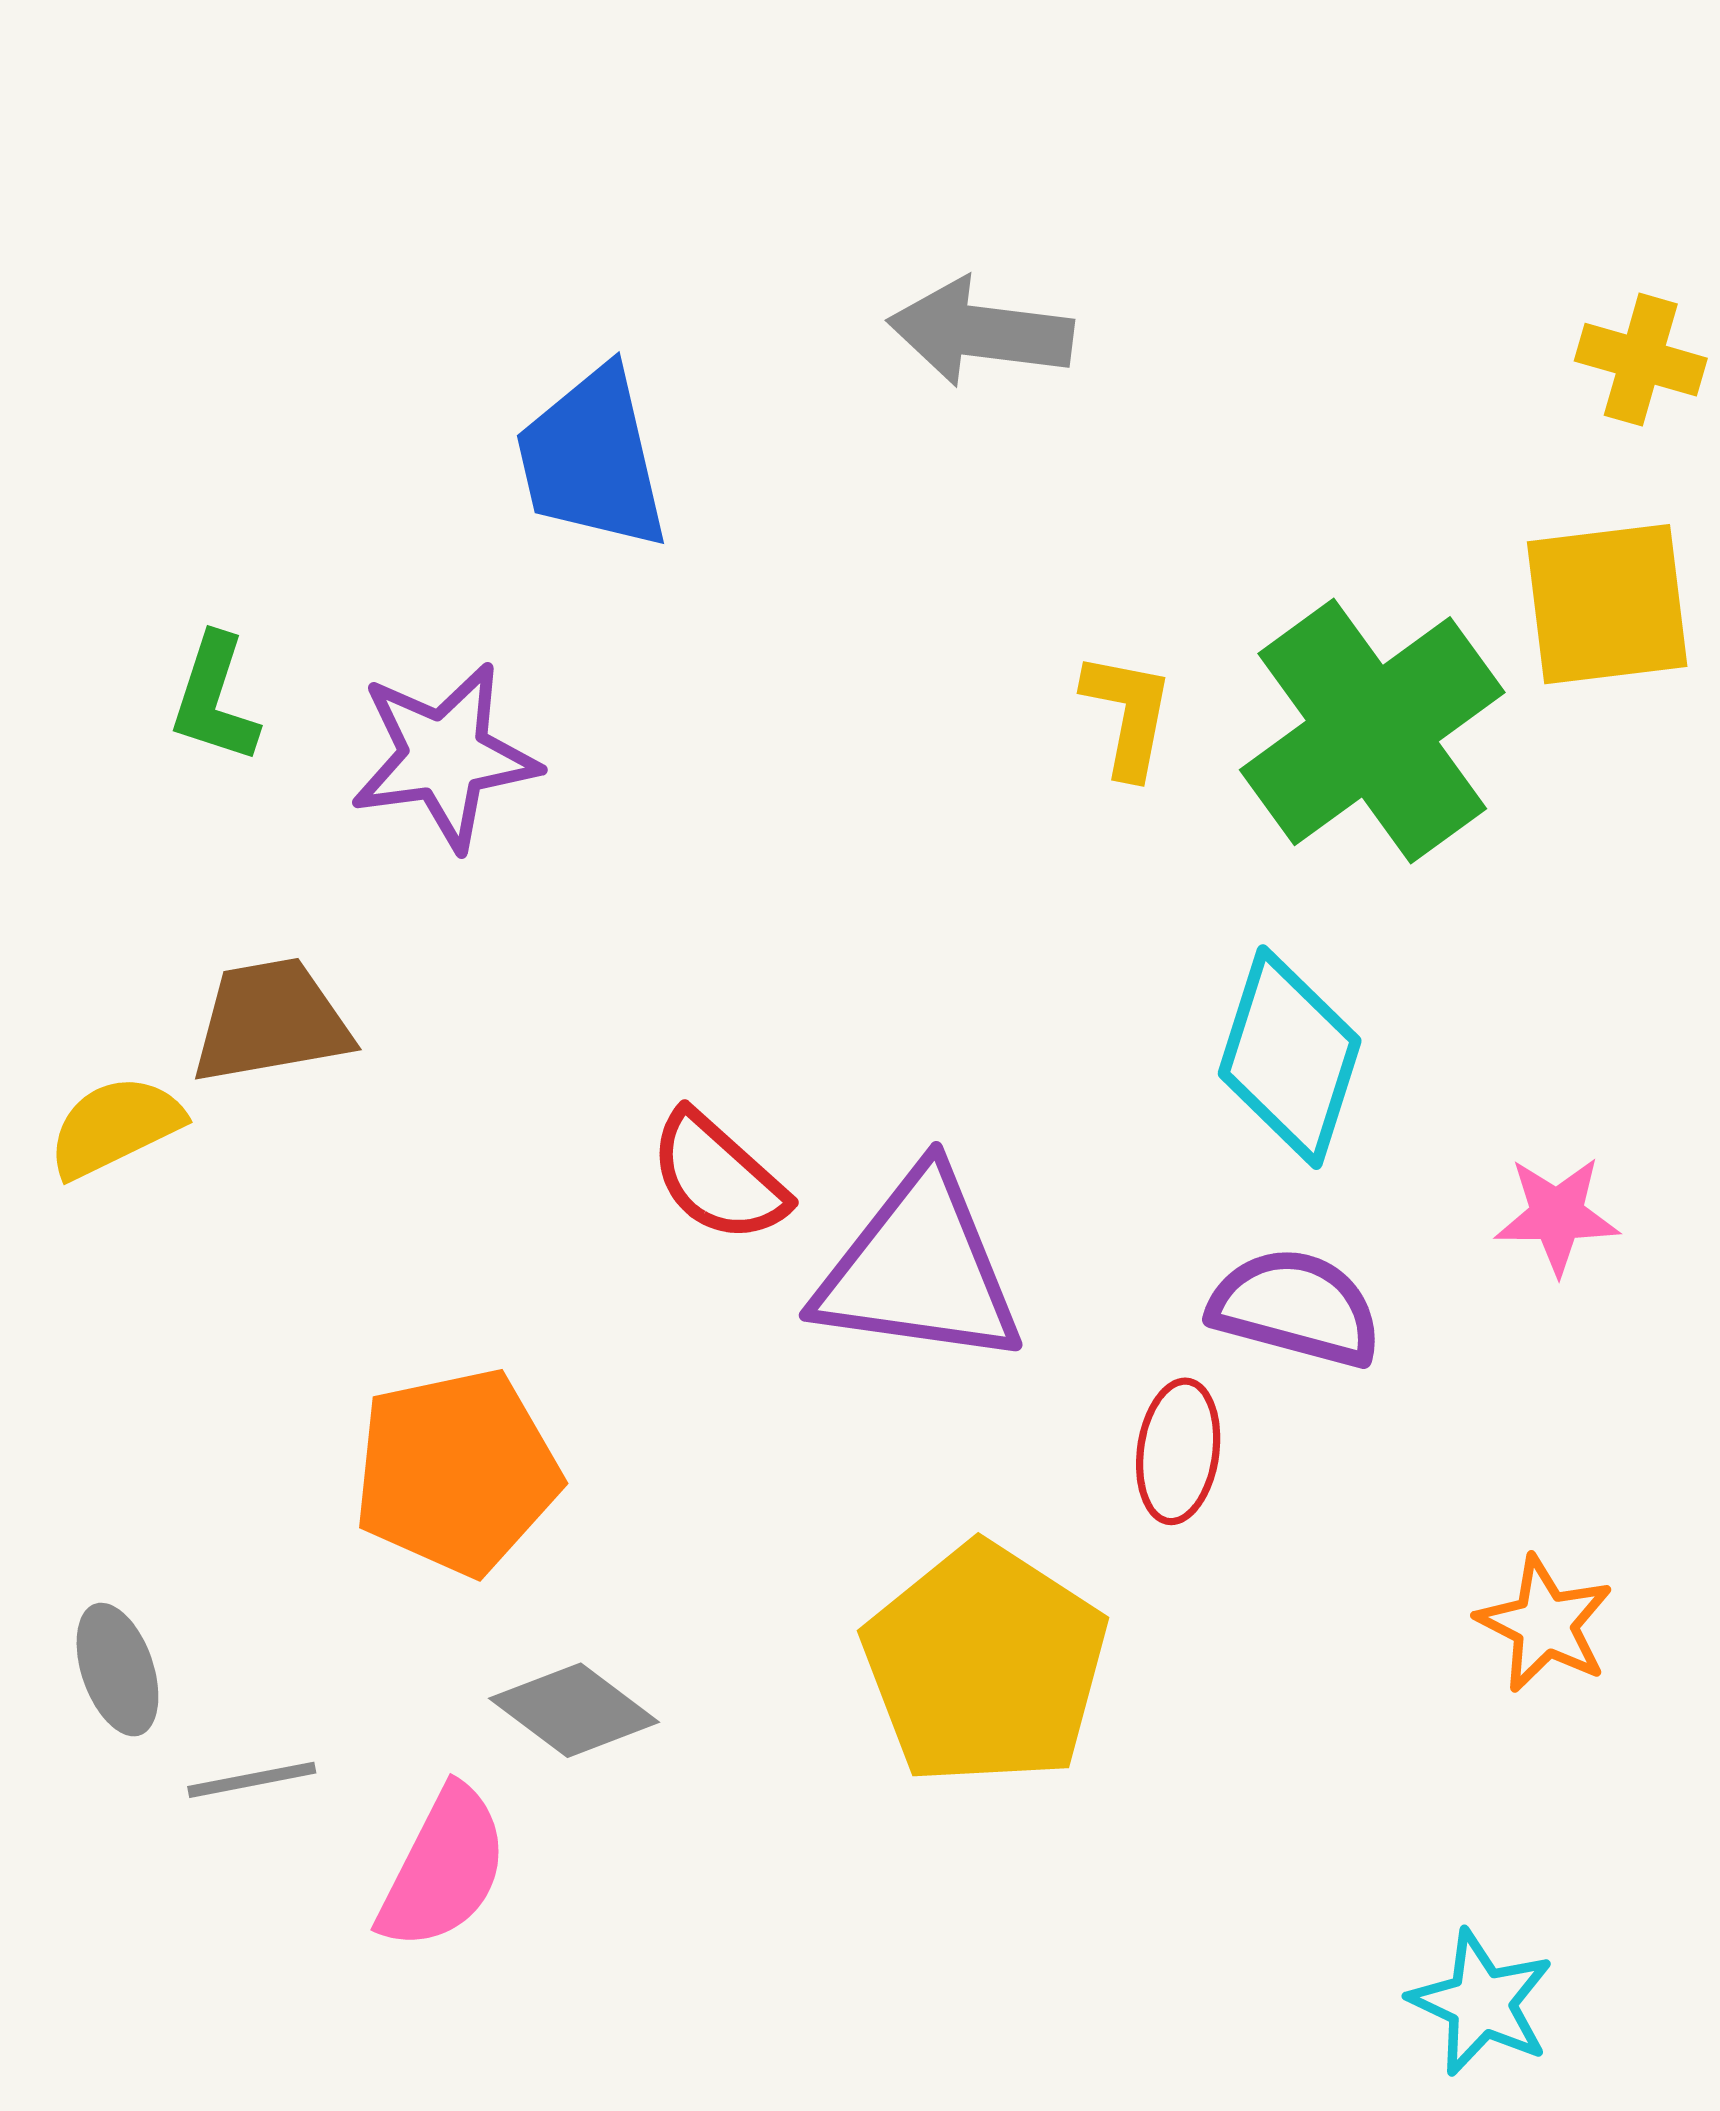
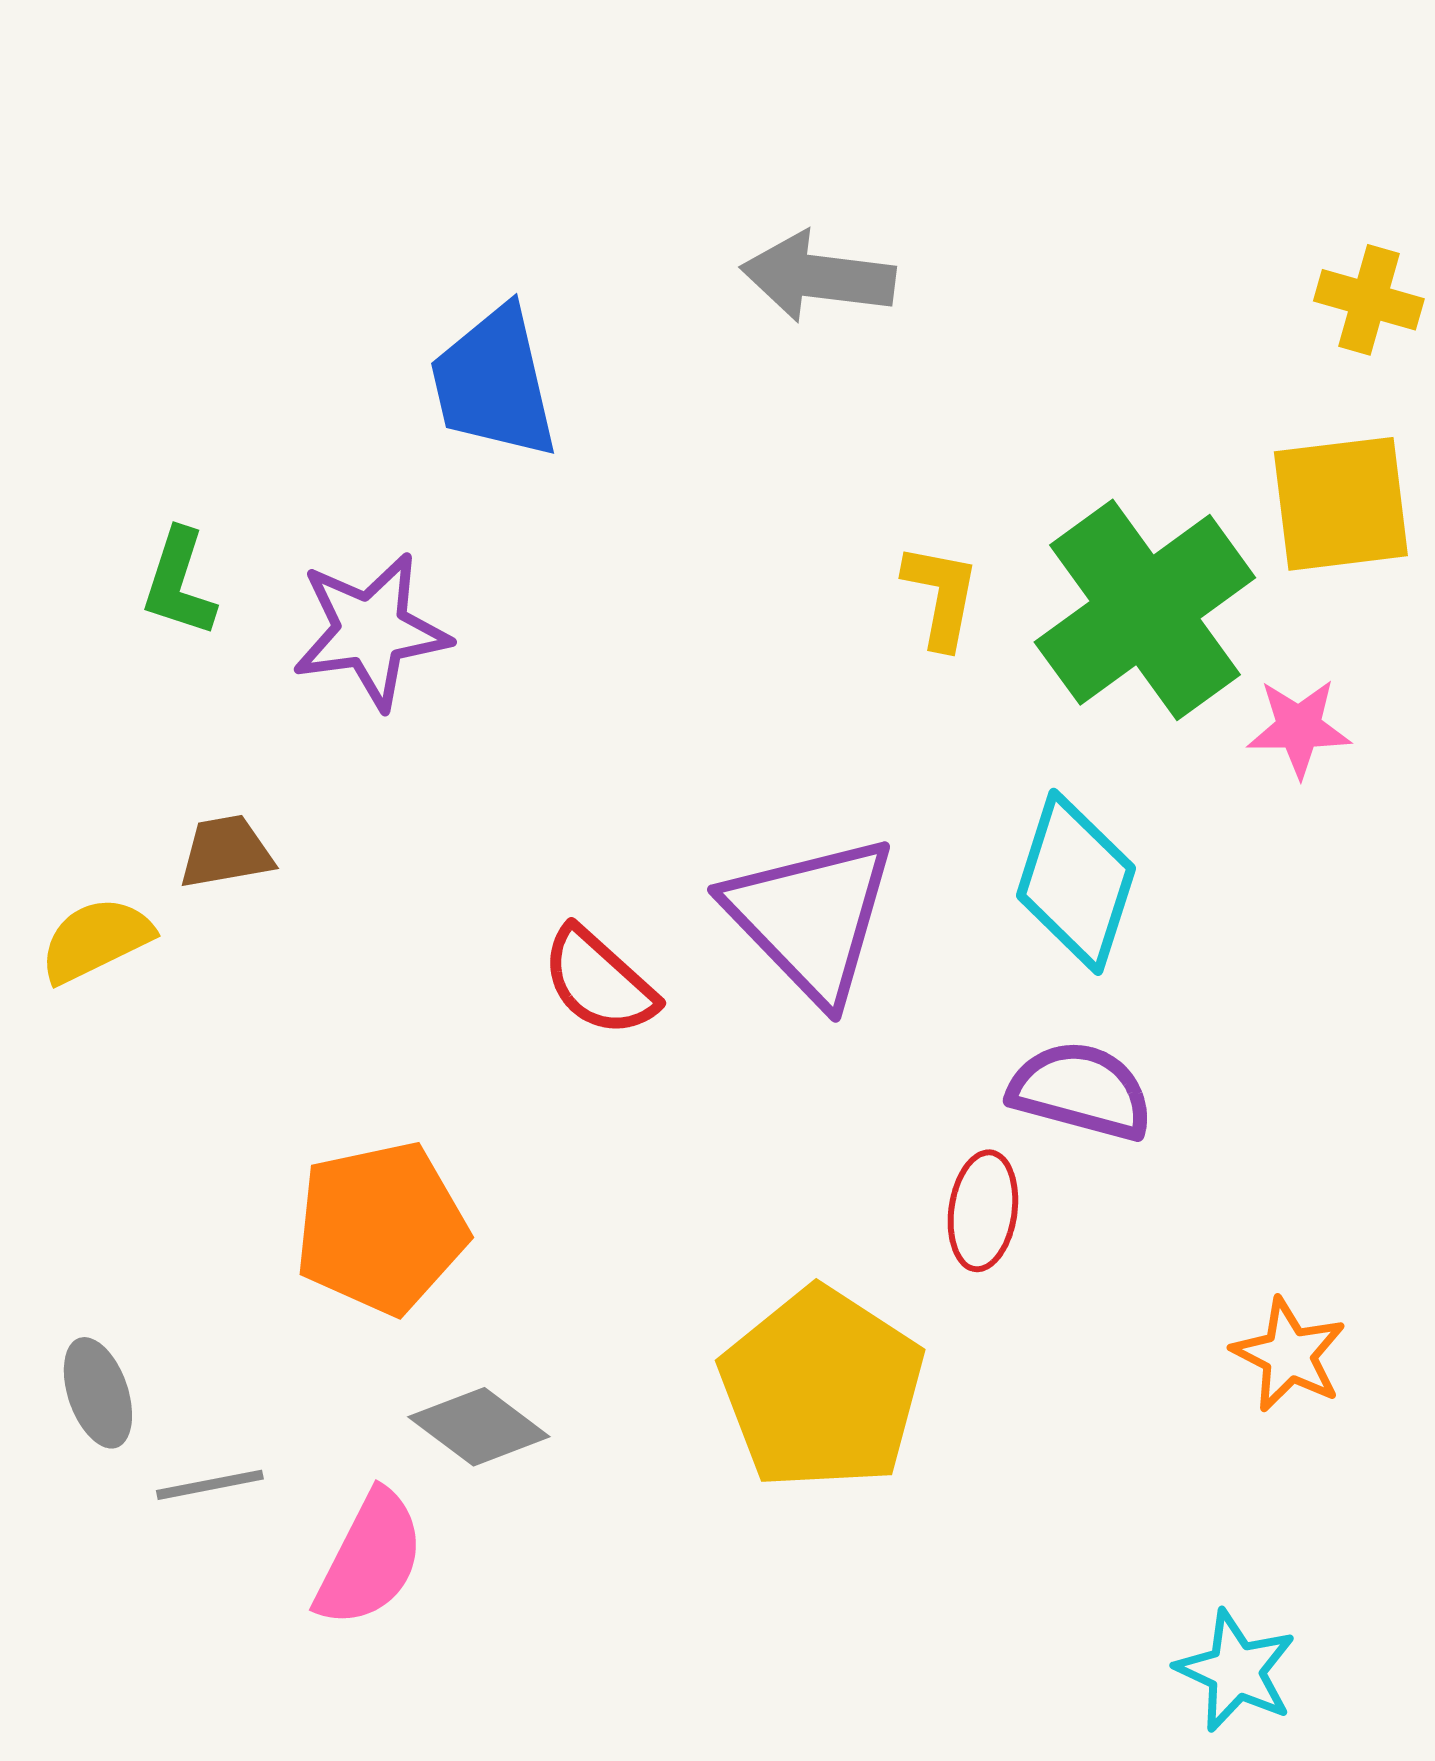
brown trapezoid: (271, 1021) -> (226, 852), size x0.7
pink star: (1557, 1215) -> (1299, 728), moved
purple triangle: (919, 1269) -> (811, 918), moved, turned 38

